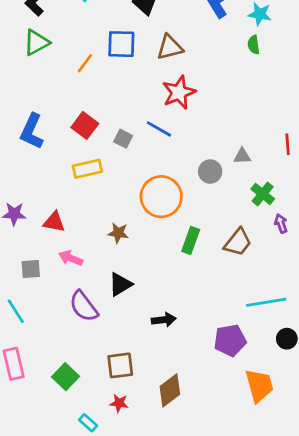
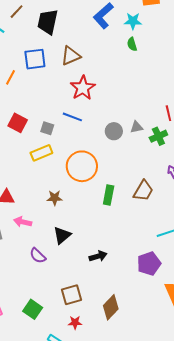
yellow rectangle: (87, 169) -> (41, 153), moved
gray circle: (210, 172) -> (114, 131), moved
green cross: (263, 194) -> (158, 136), moved, turned 36
purple semicircle: (84, 306) -> (38, 256), size x0.7

